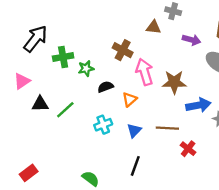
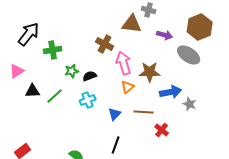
brown triangle: (154, 27) -> (132, 24), size x1.5
green star: (86, 68) -> (72, 71), moved
orange triangle: (130, 99) -> (128, 87), moved
cyan cross: (103, 125) -> (88, 100), moved

